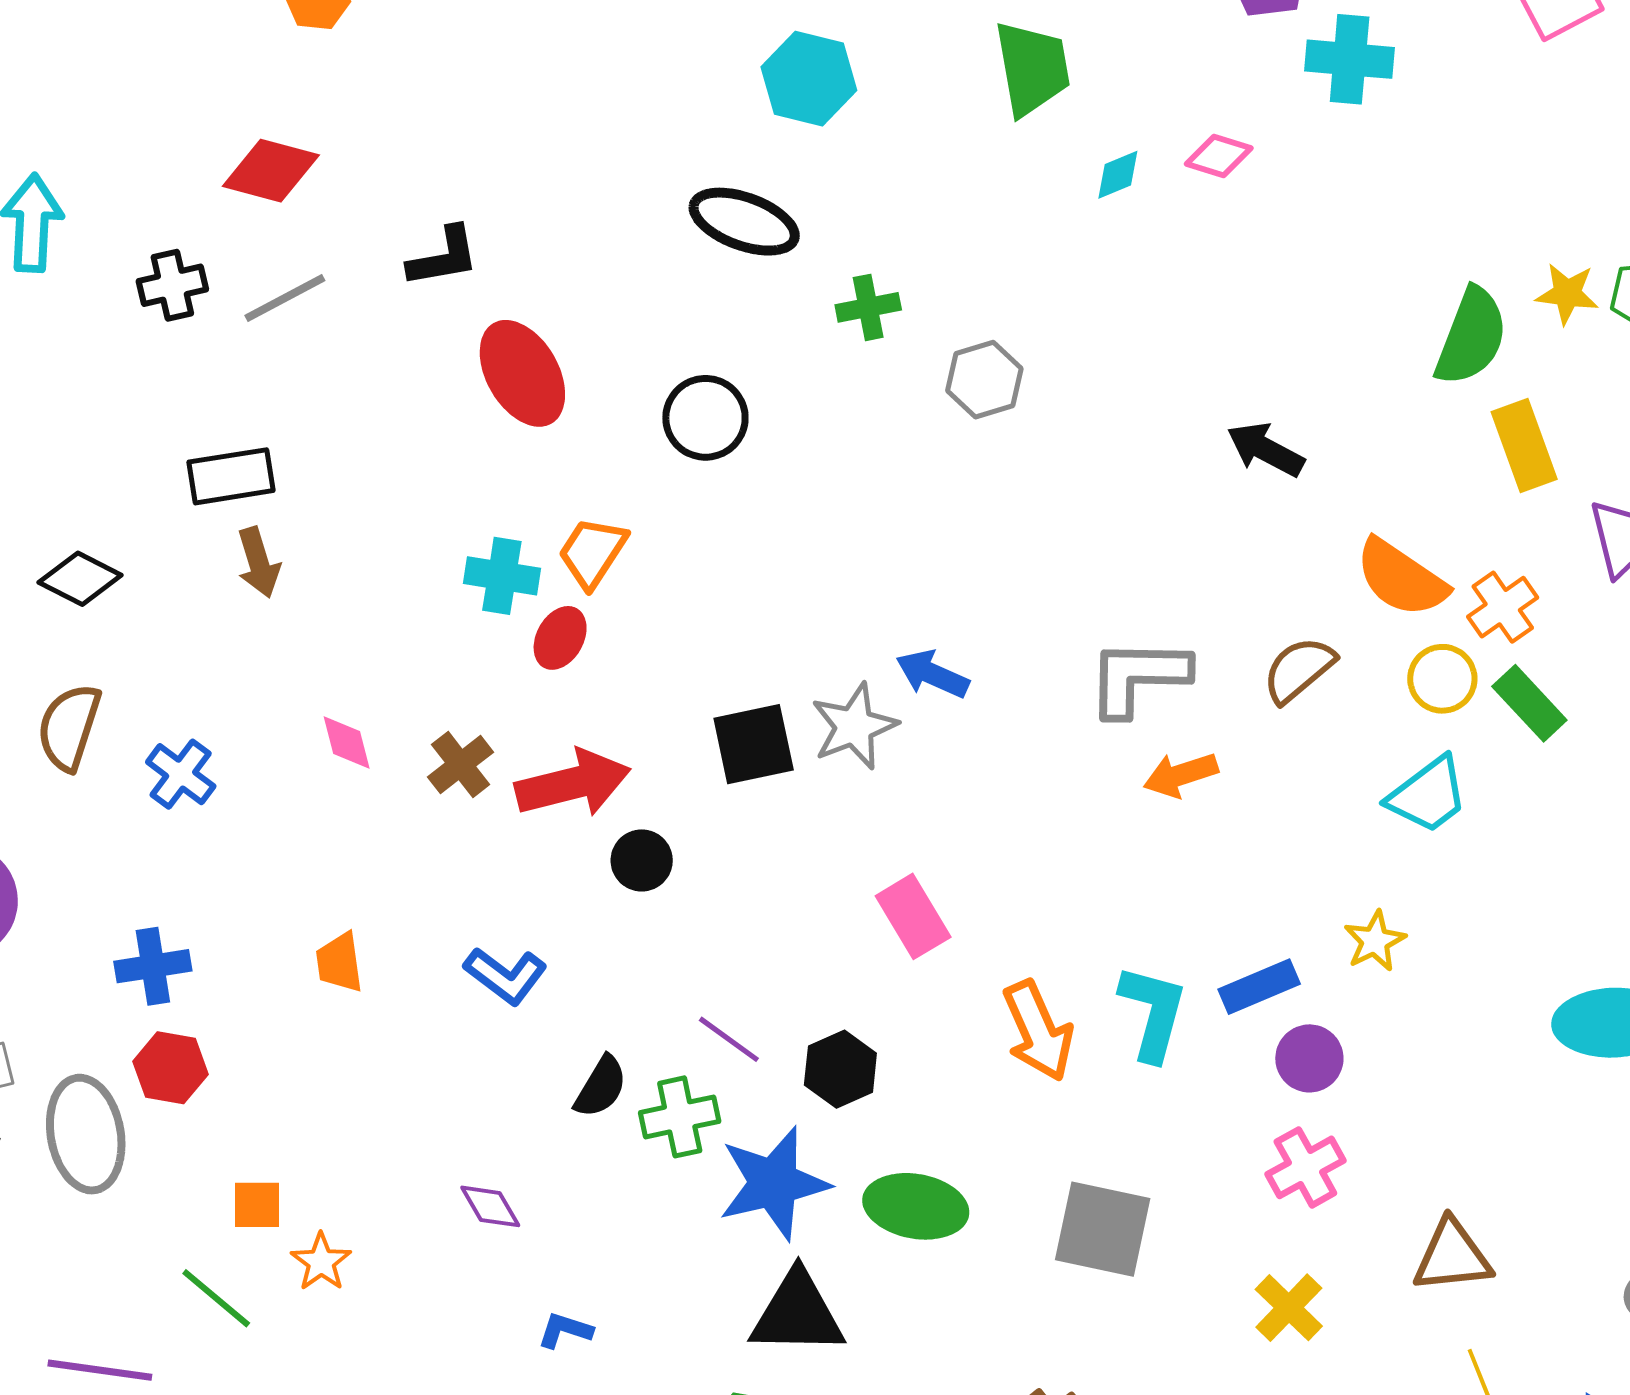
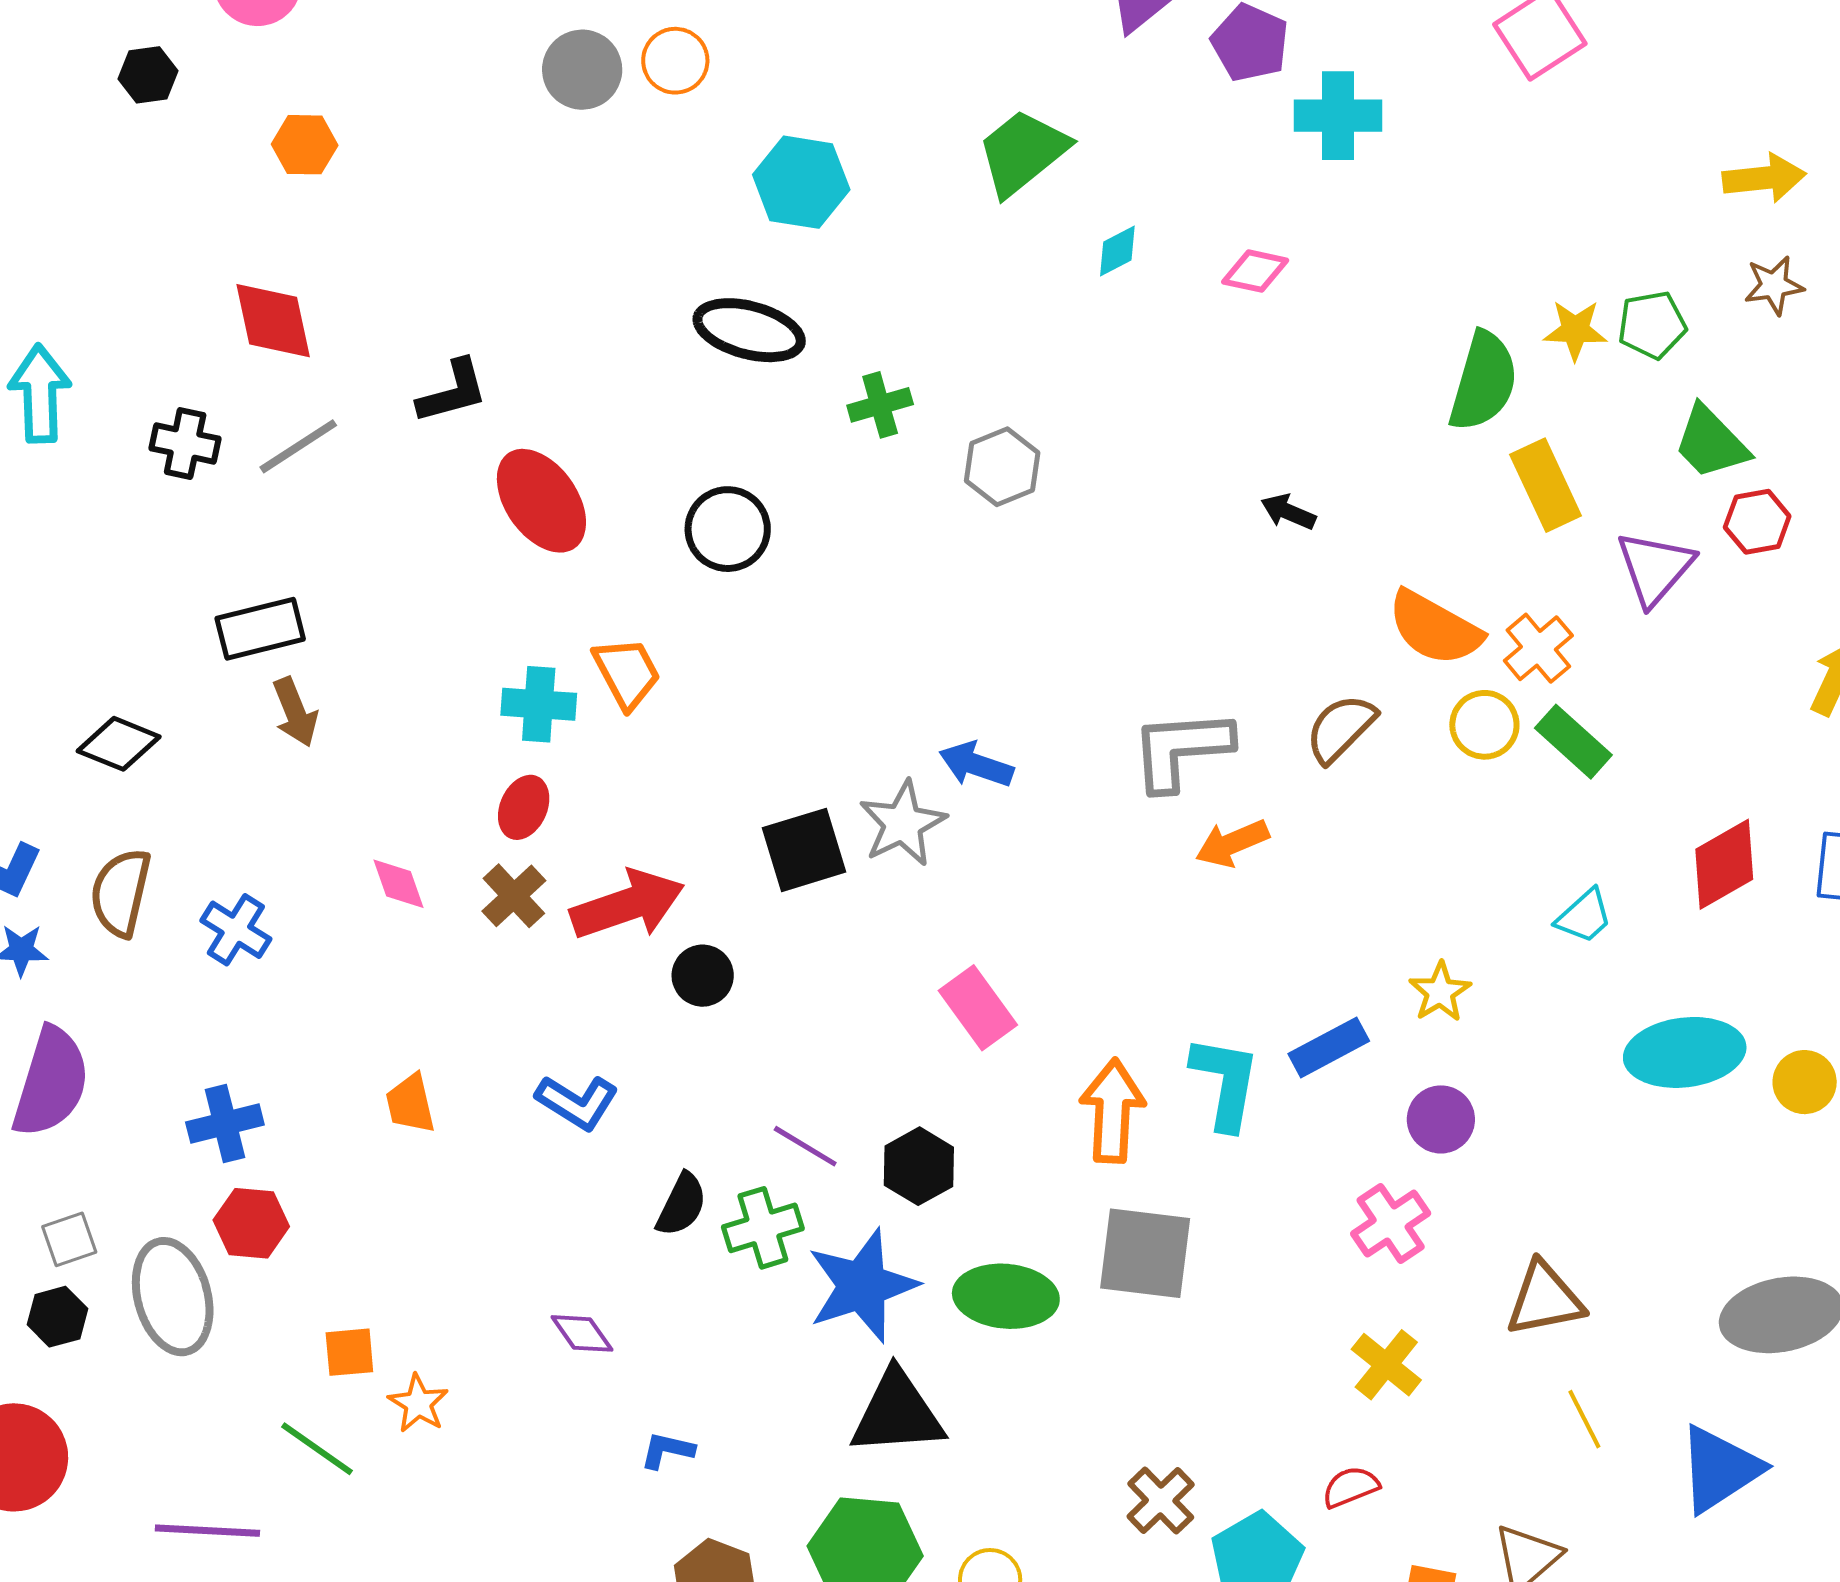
green trapezoid: (1032, 68) -> (1023, 152), turned -114
pink diamond: (1219, 156) -> (1255, 271), moved
red diamond: (271, 171) -> (273, 321), turned 68
black cross: (172, 285) -> (185, 443), turned 30
black arrow: (1265, 450) -> (1288, 512), size x0.7
orange trapezoid: (592, 552) -> (627, 673), turned 124
red ellipse: (560, 638) -> (524, 807), moved
cyan trapezoid: (1428, 795) -> (1584, 916), moved, size x0.7
orange arrow: (1038, 1031) -> (1112, 1111), turned -148
purple circle: (1309, 1058) -> (1441, 1119), moved
gray square: (1103, 1229) -> (1145, 1253), moved

